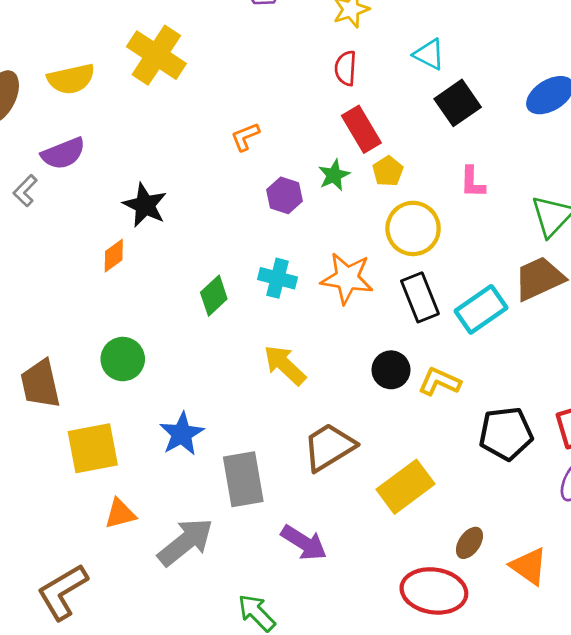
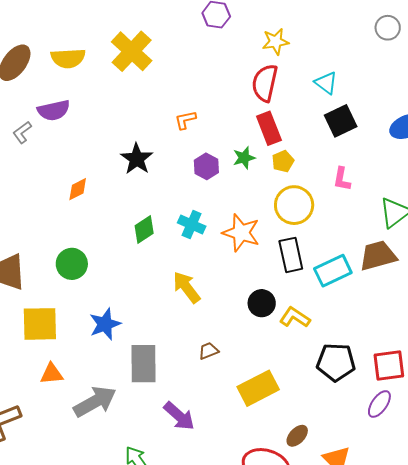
red semicircle: (346, 68) -> (265, 83), size x1.5
black star: (145, 205) -> (137, 159), moved
brown trapezoid: (329, 447) -> (208, 351), size x0.5

